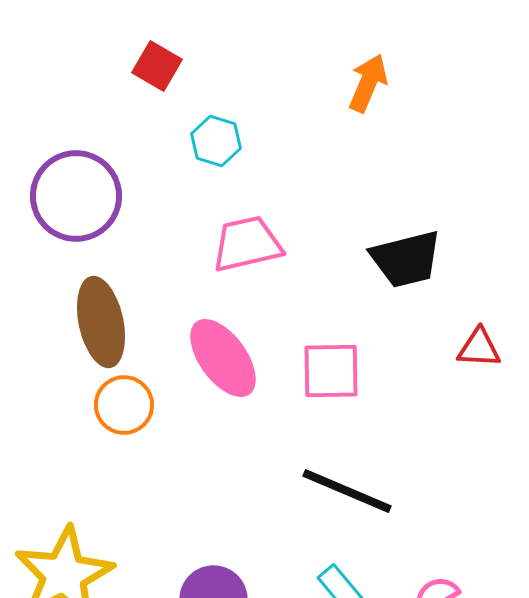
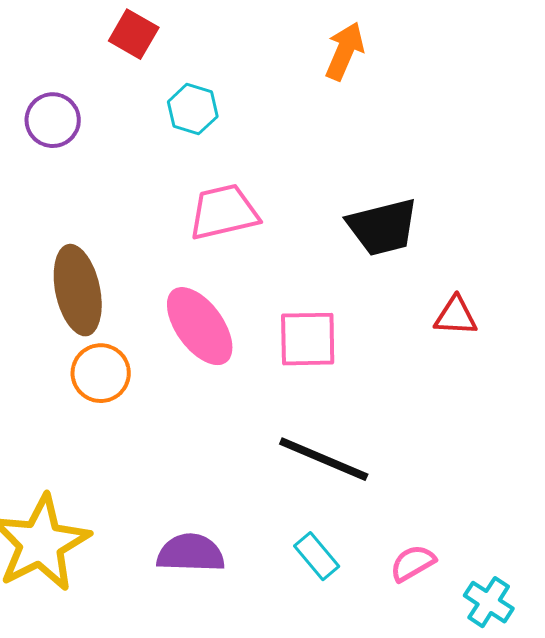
purple circle: (76, 196) -> (53, 120), moved, size x0.6

